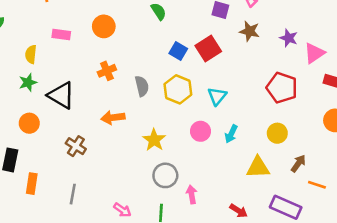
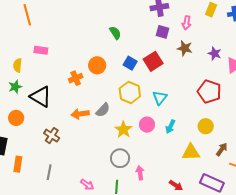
orange circle: (104, 26) -> (97, 65), moved
gray semicircle: (142, 86) -> (103, 110), moved, turned 56
yellow star: (154, 140) -> (123, 130), moved

